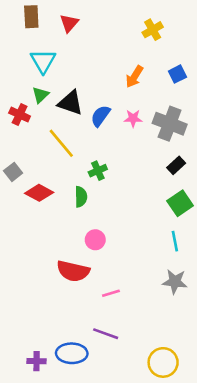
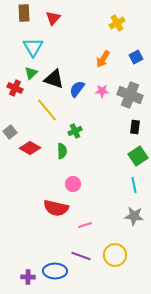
black rectangle: (176, 165) -> (135, 127), turned -40
yellow circle: (163, 362) -> (115, 255), moved

